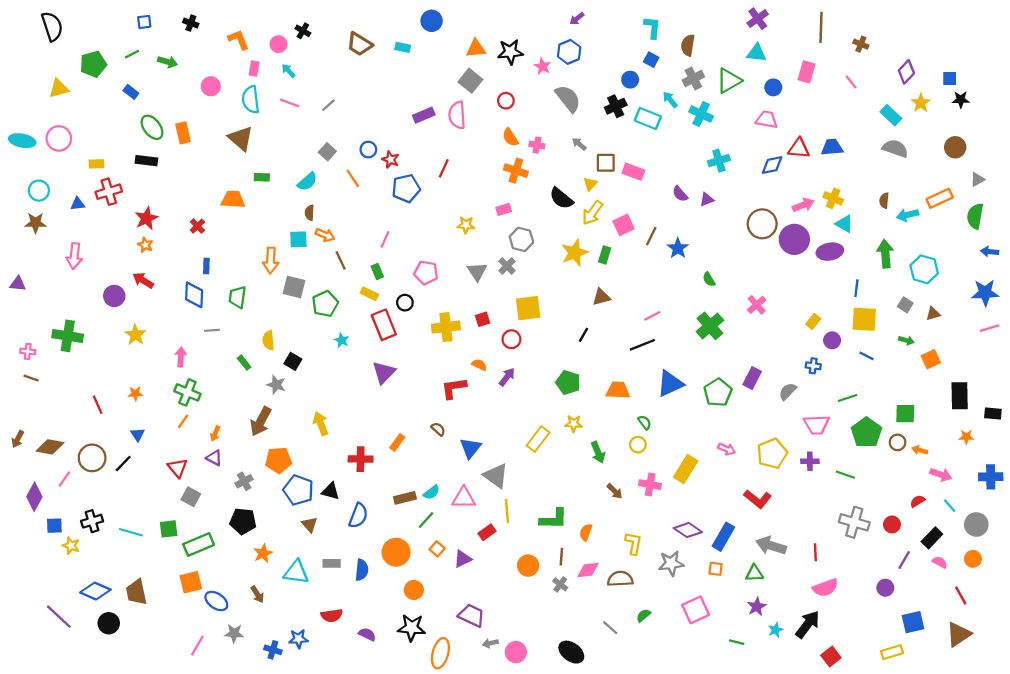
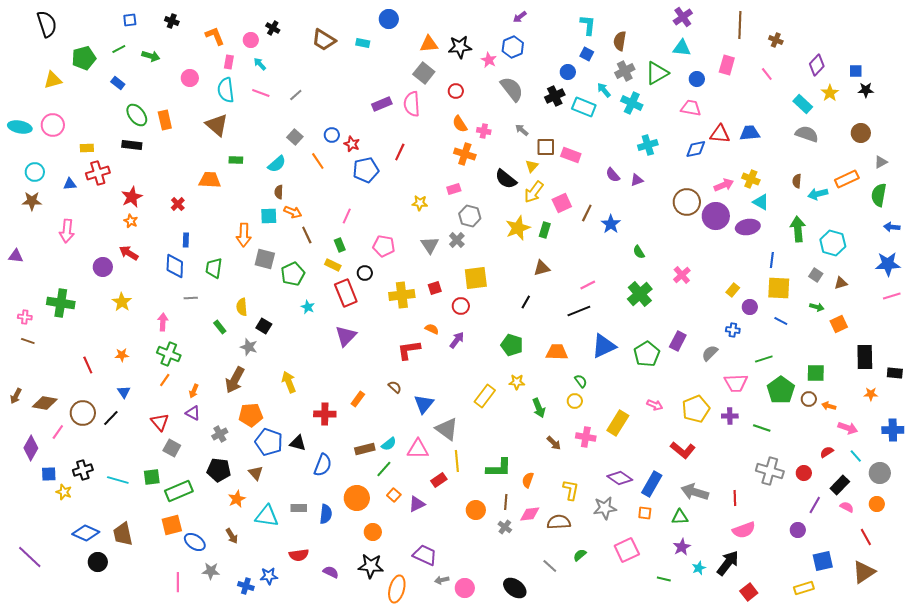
brown triangle: (310, 524) -> (256, 473), moved
purple line: (59, 617) -> (30, 557), moved
pink line: (197, 645) -> (178, 582), turned -30

